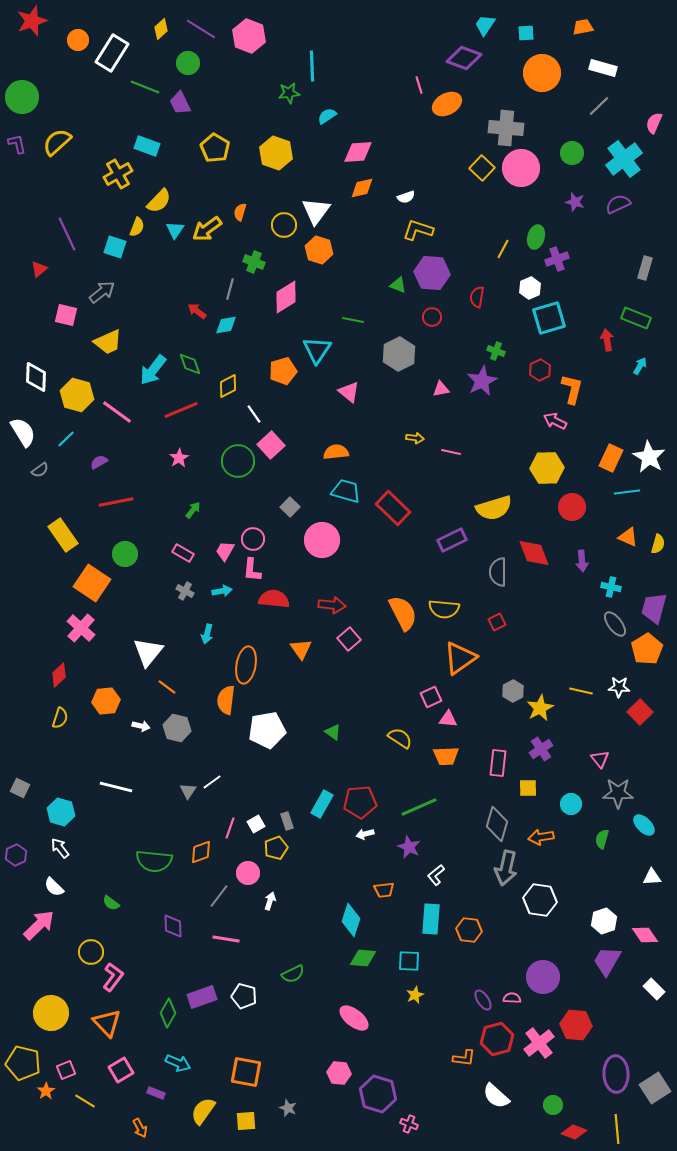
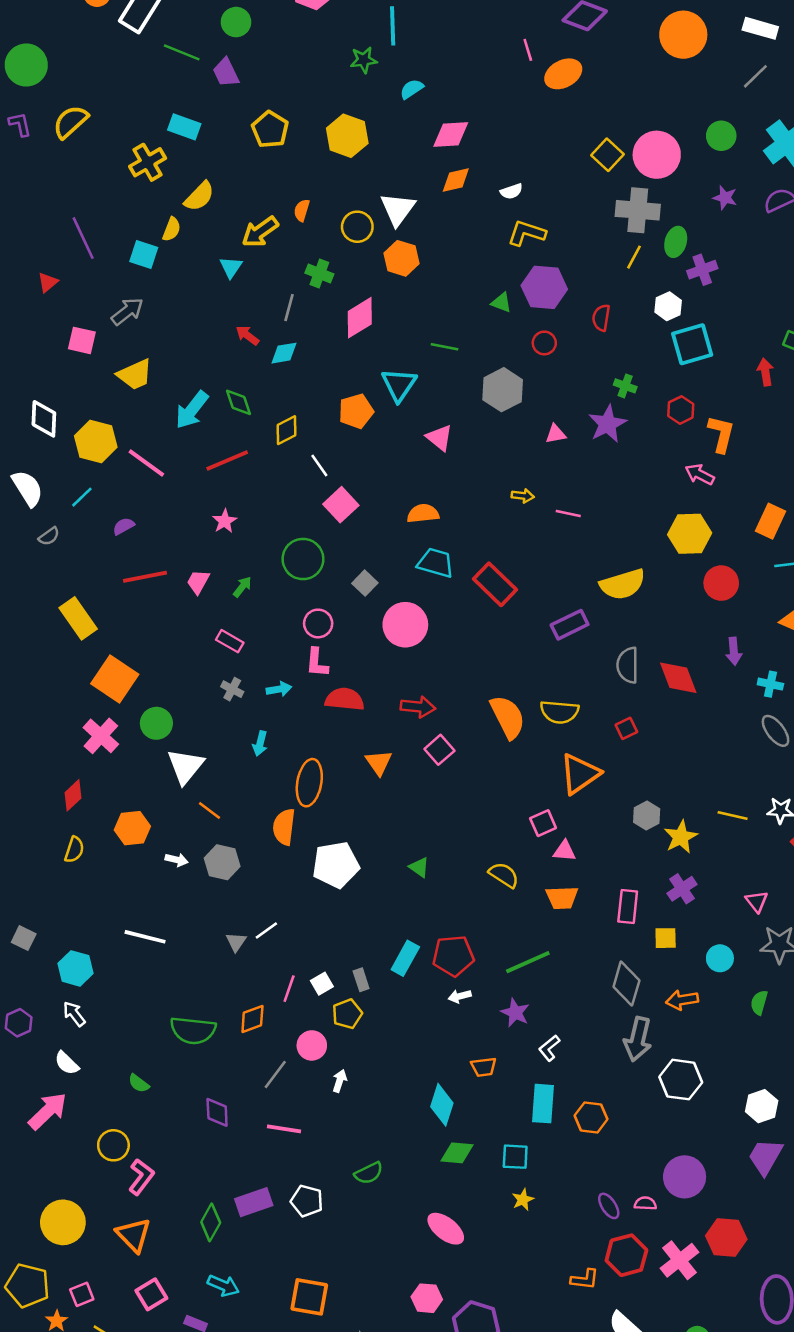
gray cross: (506, 128) -> (638, 210), moved
cyan triangle: (175, 230) -> (231, 267), moved
green circle: (238, 461) -> (303, 559), moved
pink trapezoid: (225, 551) -> (198, 582), moved
red diamond: (534, 553) -> (678, 678), moved
green circle: (125, 554) -> (156, 723), moved

